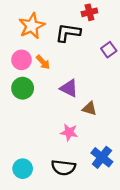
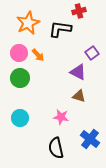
purple square: (109, 50) -> (92, 53), moved
purple triangle: (69, 88) -> (78, 72), moved
black semicircle: (63, 168) -> (56, 148), turned 70
cyan circle: (23, 169) -> (20, 118), moved

